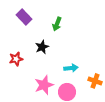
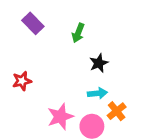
black star: (42, 47) -> (99, 63), moved
orange cross: (95, 81) -> (117, 111), moved, turned 32

